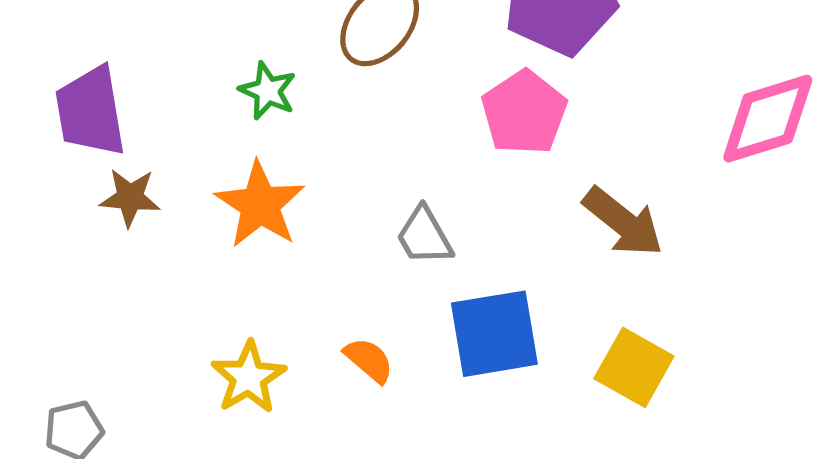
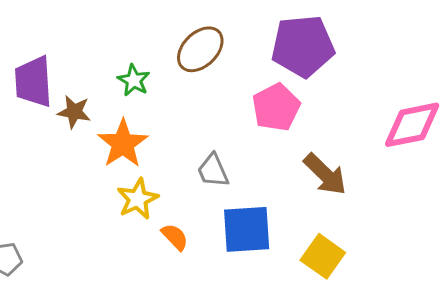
brown star: (130, 197) -> (74, 112), moved
yellow star: (248, 377) -> (138, 199), moved

